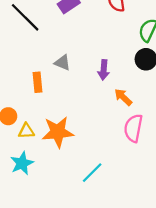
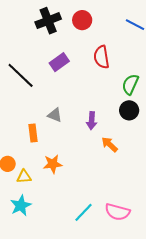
pink semicircle: (133, 128) -> (118, 212), moved, turned -85
orange star: (58, 132) -> (53, 164), moved, size x0.7

